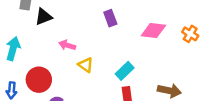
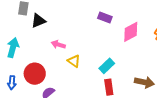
purple rectangle: (110, 18) -> (105, 18), moved, turned -48
pink diamond: (153, 30) -> (131, 32), turned -35

